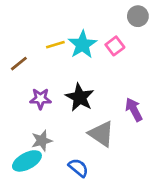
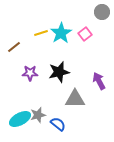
black star: (80, 97) -> (59, 72), turned 30
gray triangle: (101, 134) -> (75, 99), turned -35
gray star: (42, 141) -> (38, 115), moved

